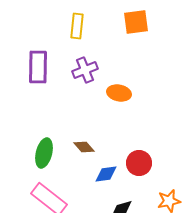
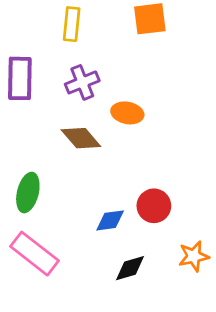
brown diamond: (84, 147) -> (81, 138), moved, size x1.4

